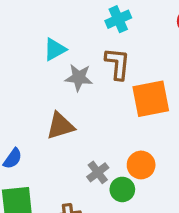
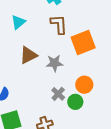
gray star: (79, 78) -> (54, 63), moved
brown triangle: (60, 126) -> (28, 55), moved

